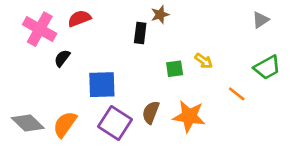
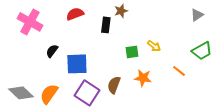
red semicircle: (79, 19) -> (75, 14), moved
black semicircle: (62, 58) -> (52, 51), moved
orange star: (189, 116) -> (143, 78), moved, size x0.7

